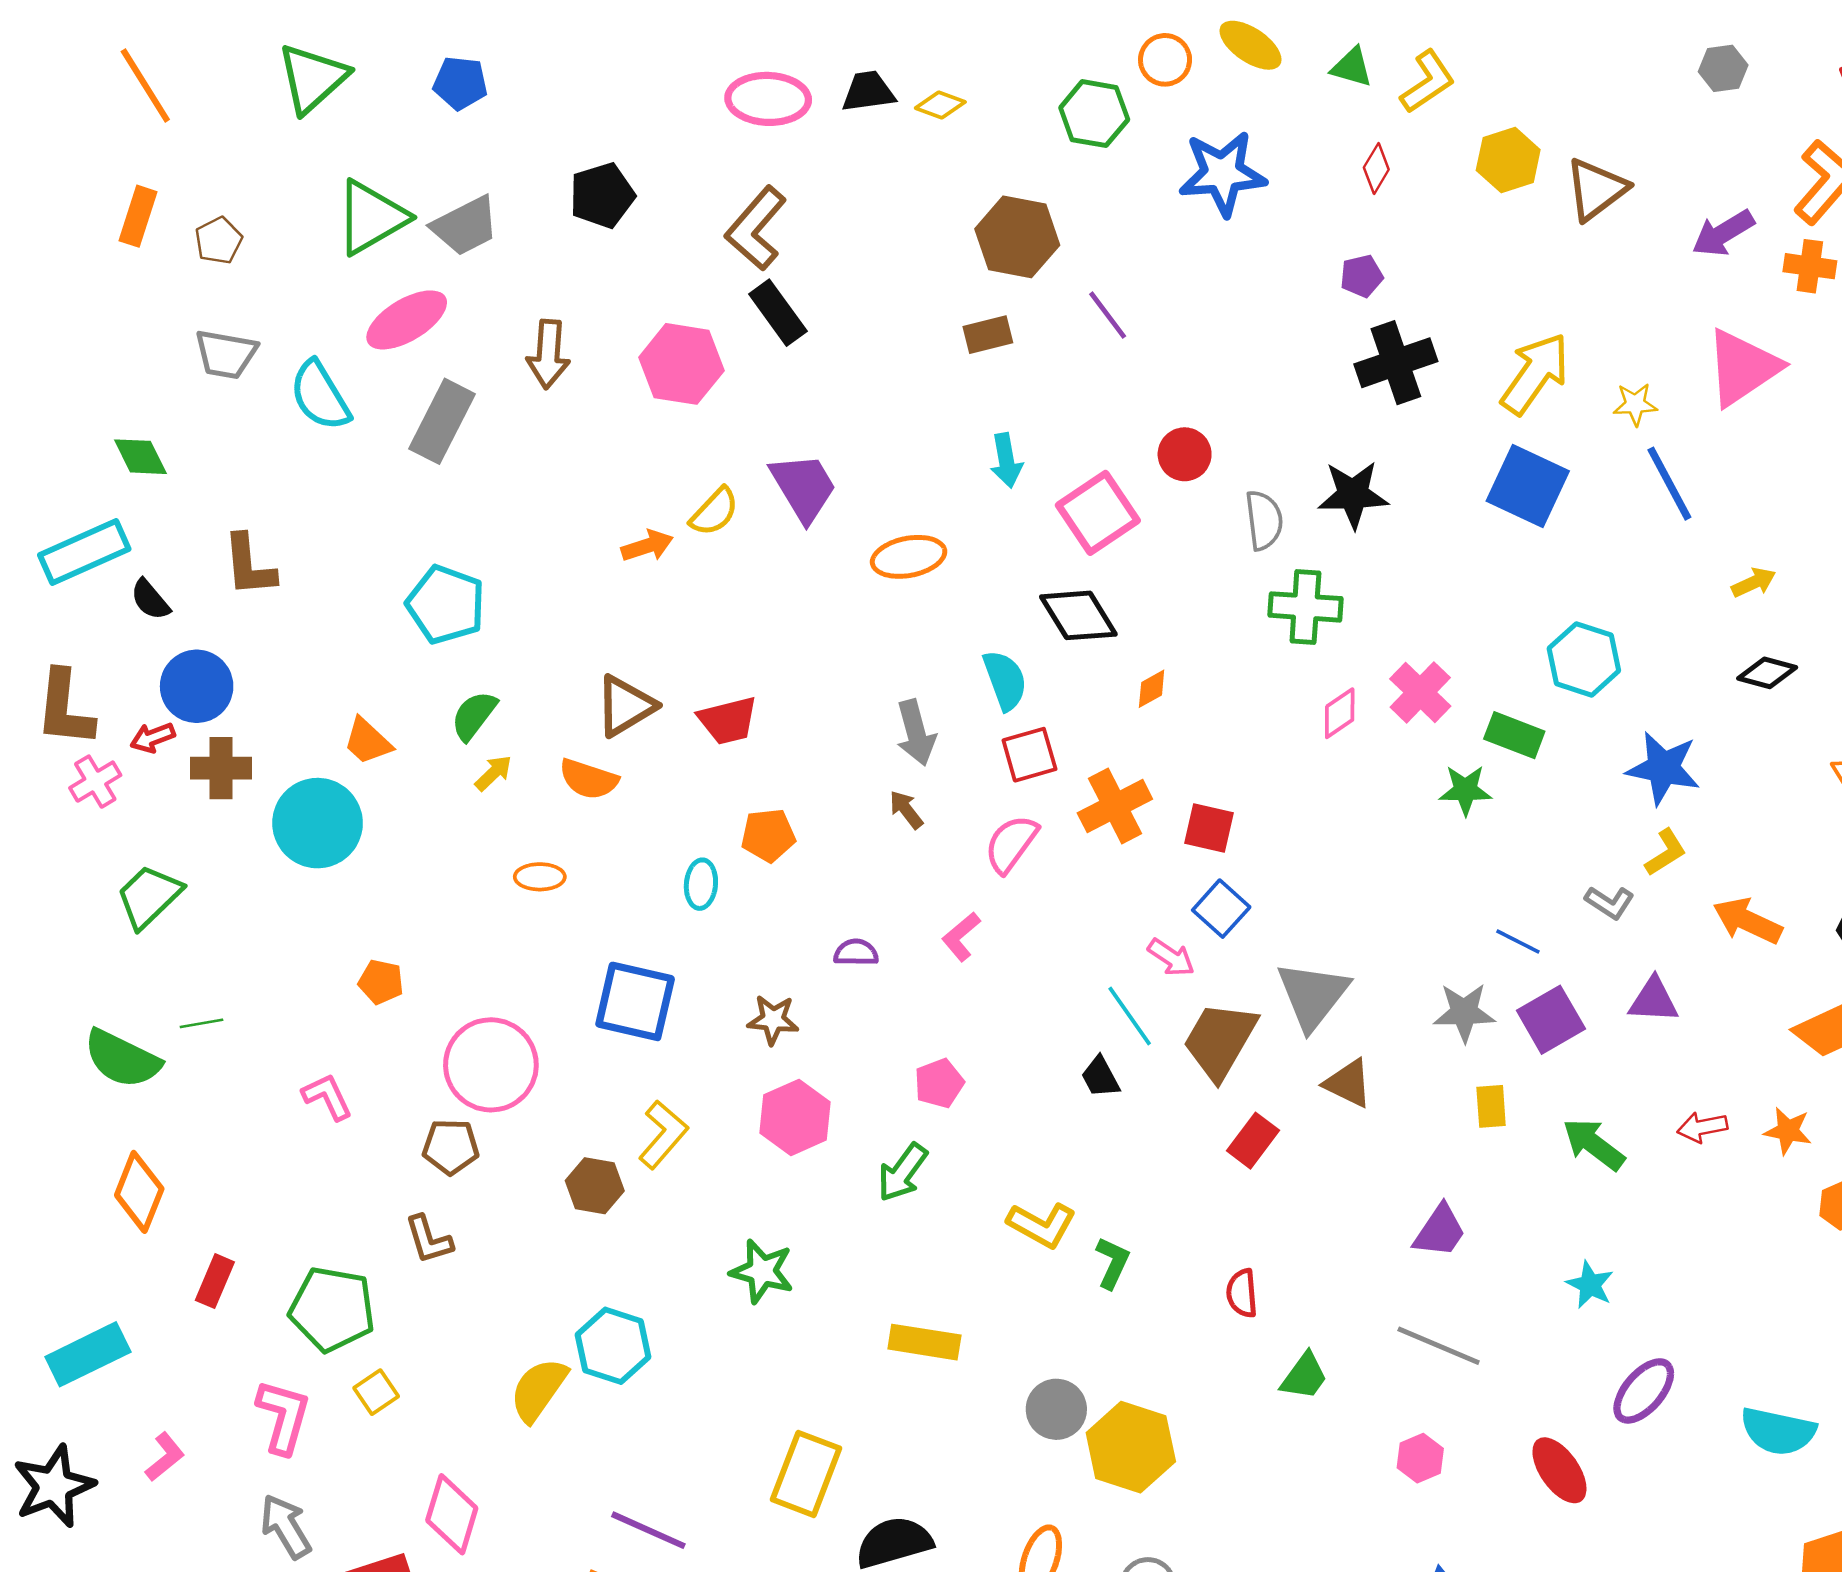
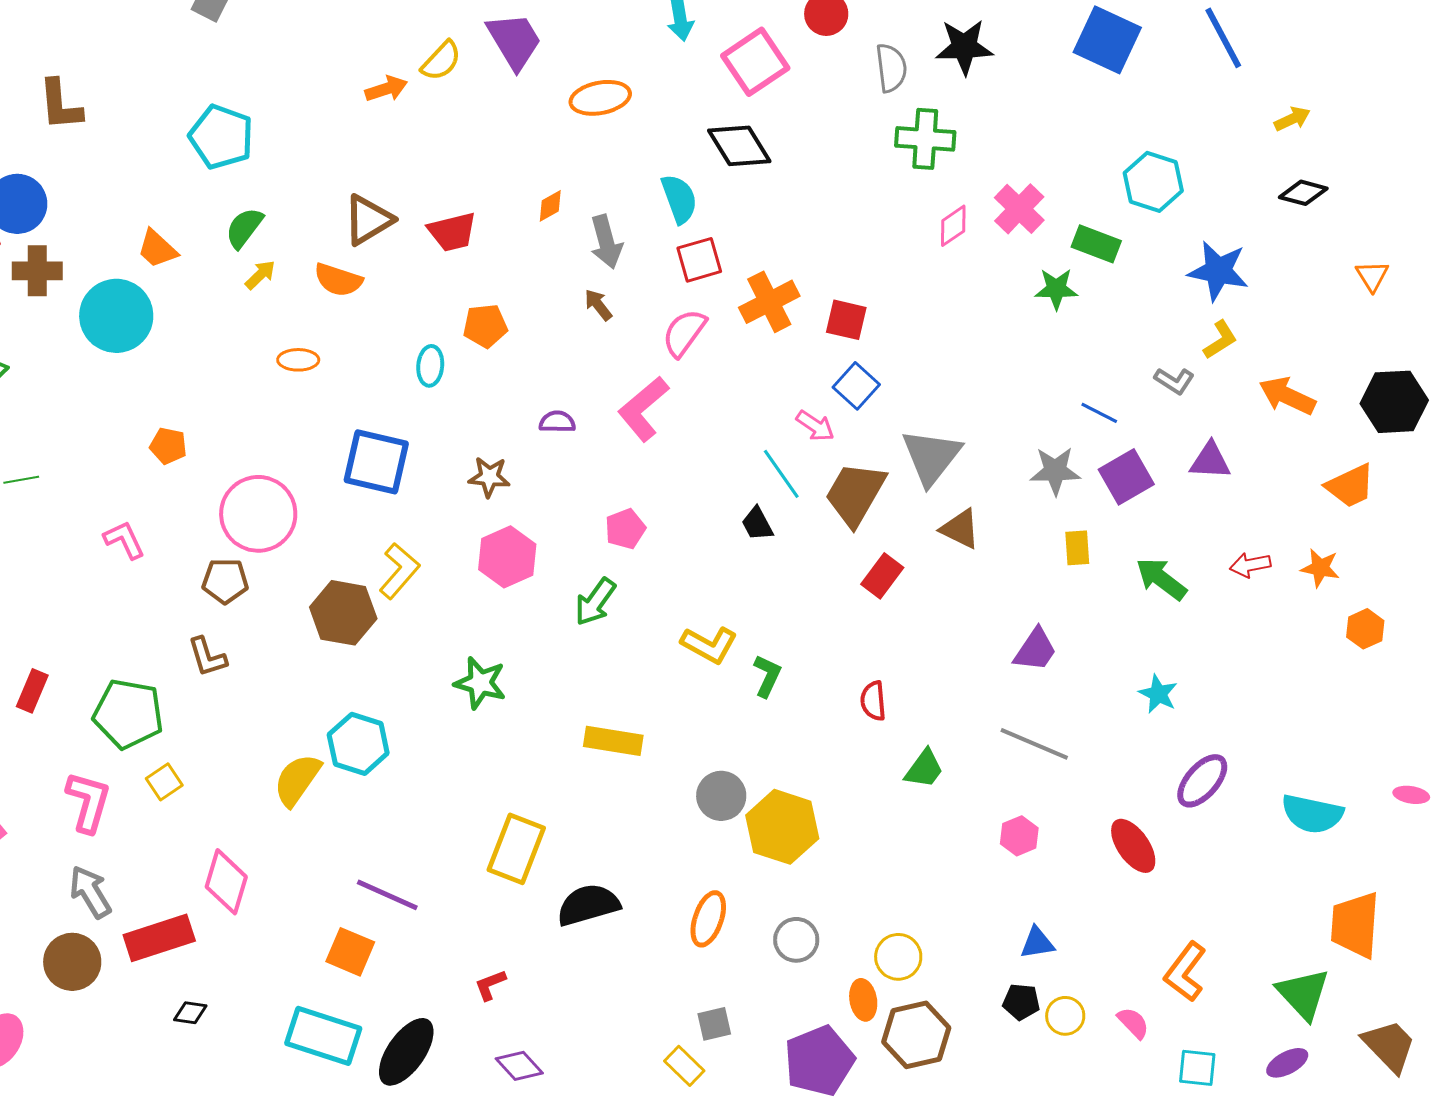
orange diamond: (1152, 689) -> (550, 206), moved
pink L-shape: (961, 937) -> (643, 409), size x1.6
brown hexagon: (595, 1186) -> (343, 613), size x1.4

